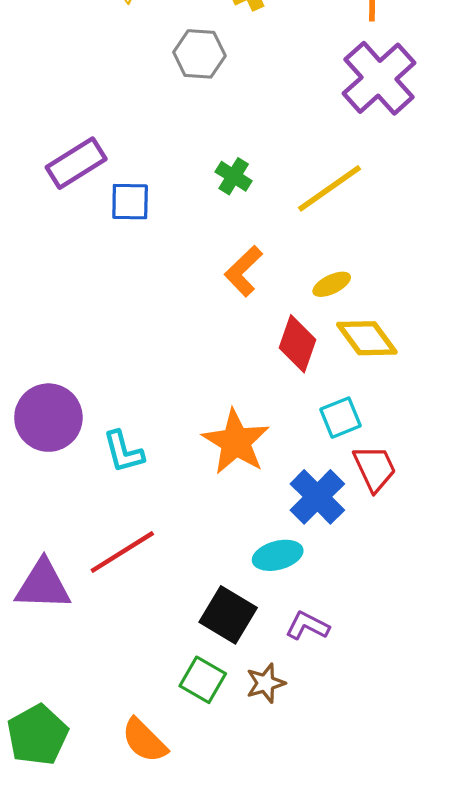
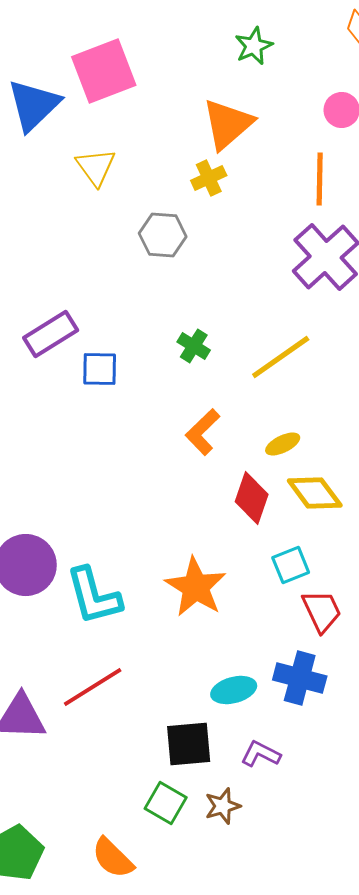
cyan L-shape: (123, 452) -> (94, 596), size x1.5
blue cross: (317, 497) -> (300, 678), moved, turned -30
black square: (228, 615) -> (189, 744), turned -36

